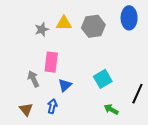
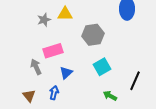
gray hexagon: (93, 26) -> (93, 35), moved
pink rectangle: (51, 62) -> (53, 51), turned 66

